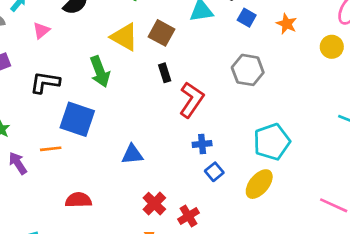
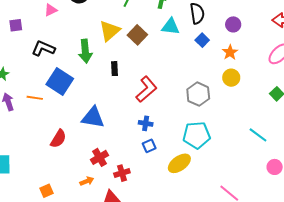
yellow triangle: (124, 37) -> (110, 31), turned 35
yellow circle: (332, 47) -> (231, 78), moved
gray hexagon: (248, 70) -> (198, 94), moved
black rectangle: (165, 73) -> (115, 69), moved
blue triangle: (132, 154) -> (93, 117), size x1.4
red semicircle: (78, 200) -> (58, 139), moved, turned 108

